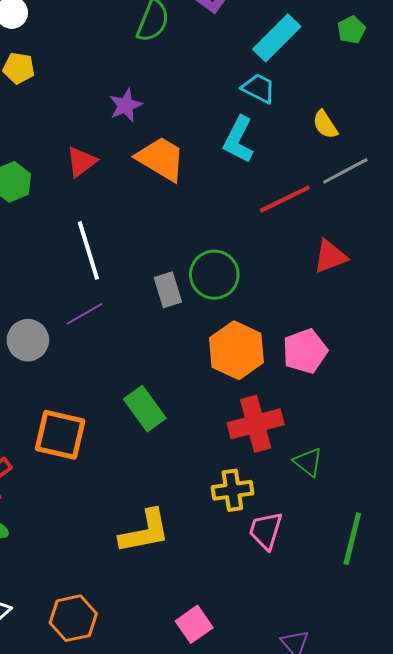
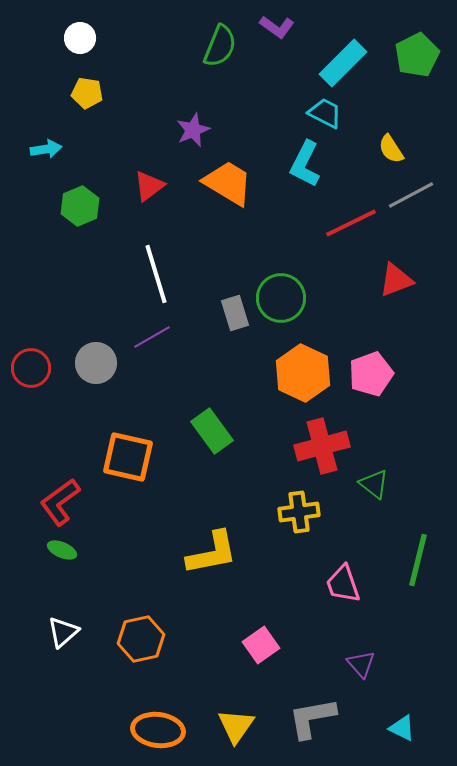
green pentagon: (351, 30) -> (417, 55), size x1.6
pink trapezoid: (266, 531) -> (343, 584), moved, turned -36

